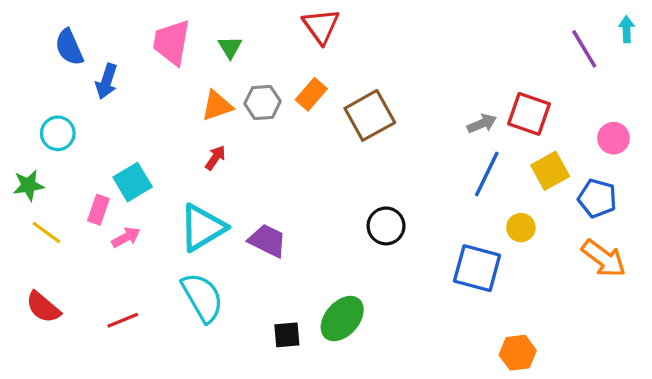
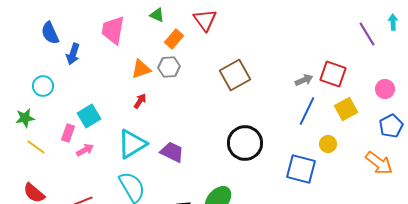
green triangle: (230, 47) -> (157, 15), moved, turned -35
orange rectangle: (311, 94) -> (174, 39), moved
blue pentagon: (597, 198) -> (391, 126), moved, turned 30
black circle: (386, 226) -> (245, 143), size x1.5

